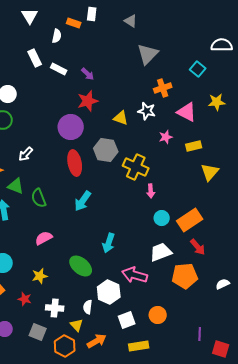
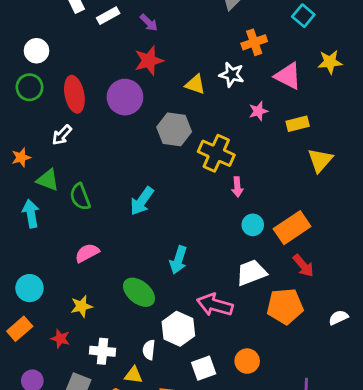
white rectangle: (59, 69) -> (108, 16), turned -56
red ellipse: (75, 163) -> (74, 94), moved
yellow triangle: (77, 325) -> (133, 375), turned -40

